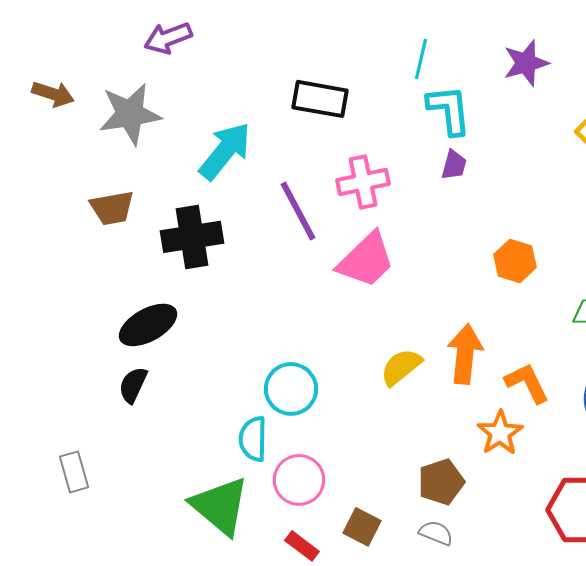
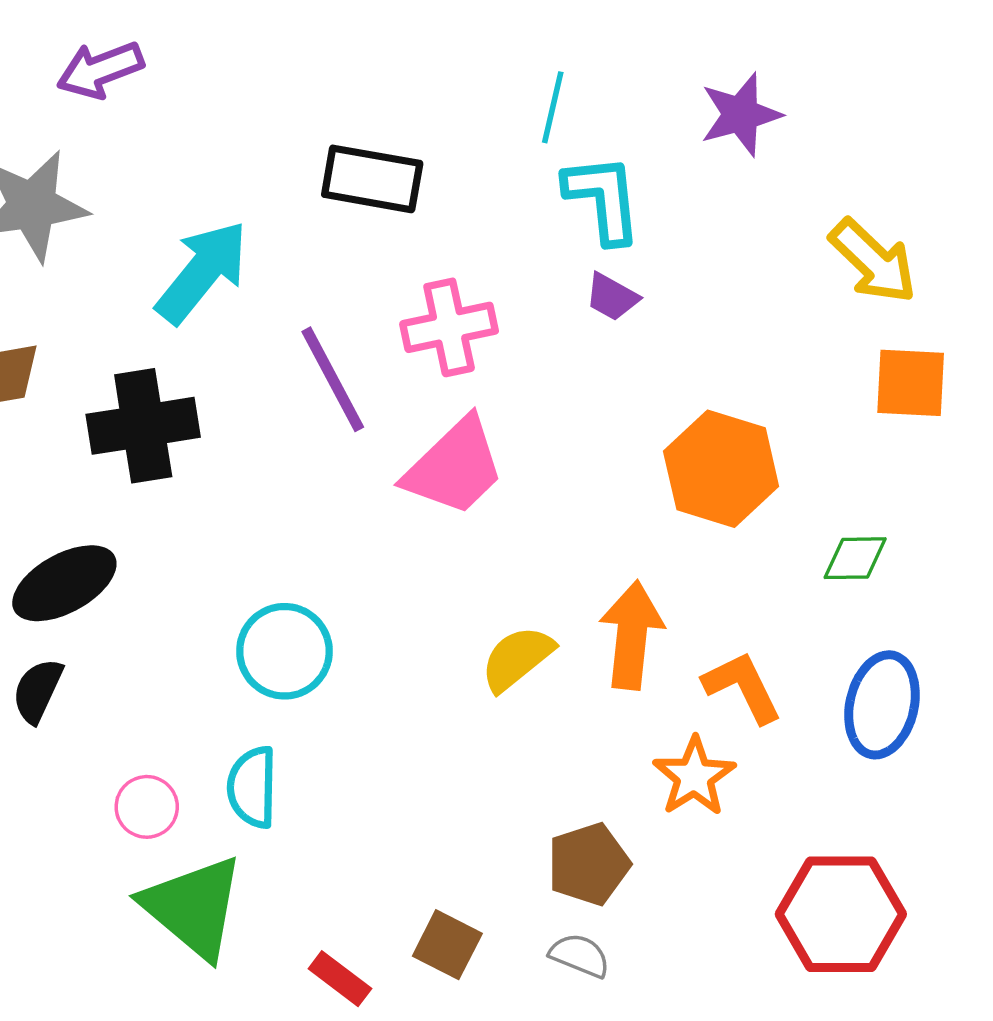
purple trapezoid: (454, 165) -> (612, 297), turned 104
orange hexagon: (515, 261) -> (721, 469), size x1.5
cyan circle: (291, 389) -> (284, 651), moved
pink circle: (299, 480) -> (147, 807), moved, size x0.7

